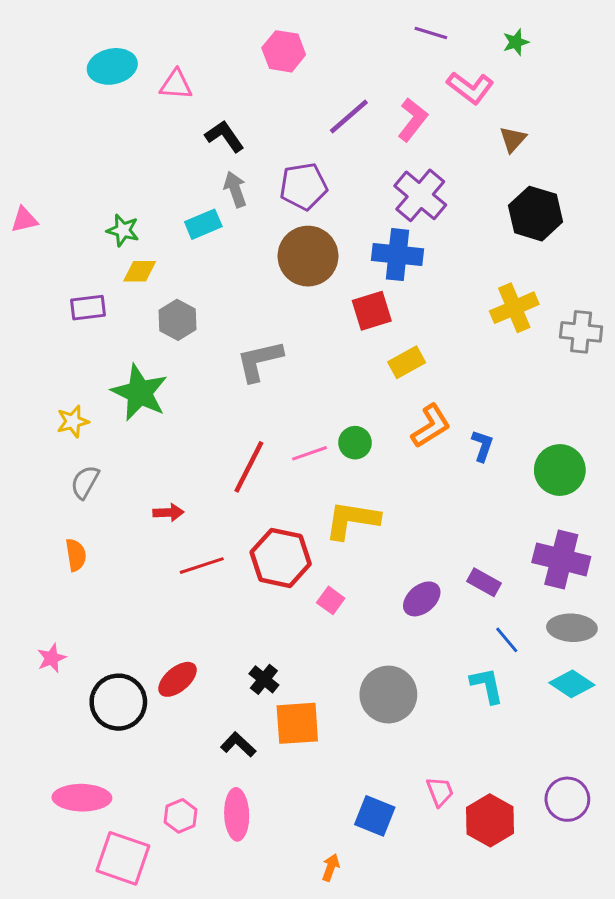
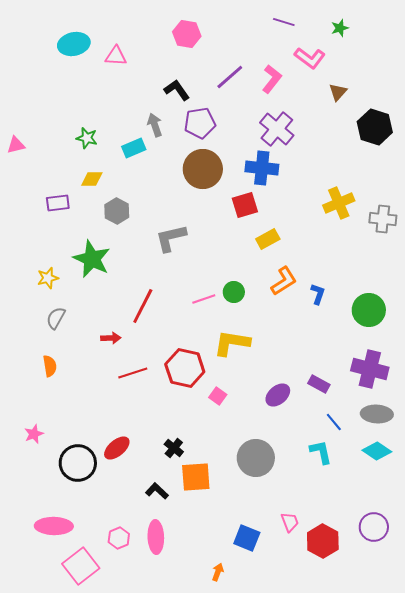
black L-shape: (225, 136) -> (177, 90), moved
black hexagon: (536, 214) -> (375, 127), moved
green star: (123, 230) -> (87, 138), moved
red line: (249, 467) -> (143, 306), moved
pink square: (123, 858) -> (81, 566), turned 33

